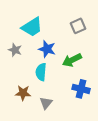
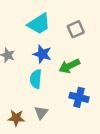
cyan trapezoid: (32, 27) -> (39, 24), moved
brown star: (23, 93) -> (16, 118), moved

